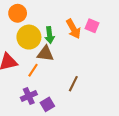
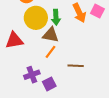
orange line: (33, 70) -> (50, 52), moved
brown line: (73, 84) -> (76, 66), turned 63

